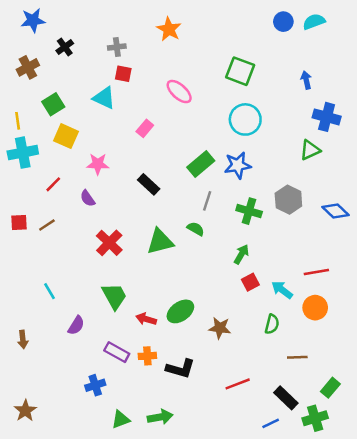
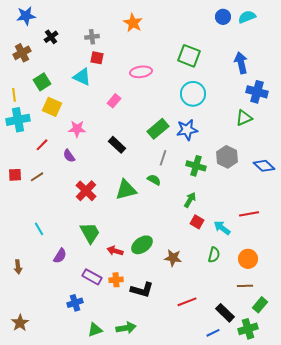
blue arrow: (306, 80) -> (241, 63), size x1.5
pink ellipse: (179, 92) -> (141, 72), turned -50
red square: (250, 282) -> (197, 222), turned -32
orange circle: (315, 308) -> (248, 259), moved
brown line: (297, 357) -> (245, 286), moved

